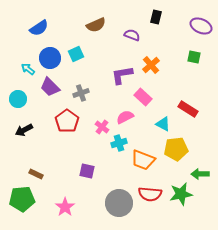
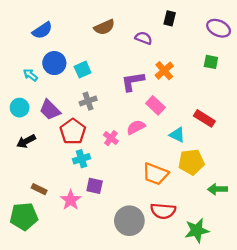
cyan square: (76, 54) -> (83, 70), moved
purple trapezoid: (50, 87) -> (50, 110), moved
cyan cross: (119, 143) -> (82, 159), moved
green star: (181, 194) -> (197, 230), moved
pink star: (65, 207) -> (71, 200), moved

